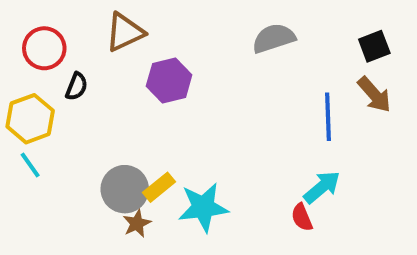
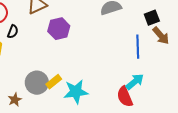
black square: (374, 46) -> (152, 18), moved
red semicircle: (302, 217) -> (125, 97), size x1.5
brown star: (137, 223) -> (15, 100), moved

